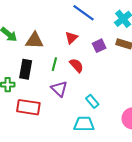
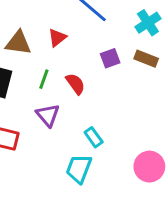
red triangle: (71, 38) -> (57, 38), moved
cyan trapezoid: (84, 124) -> (79, 169), turned -75

